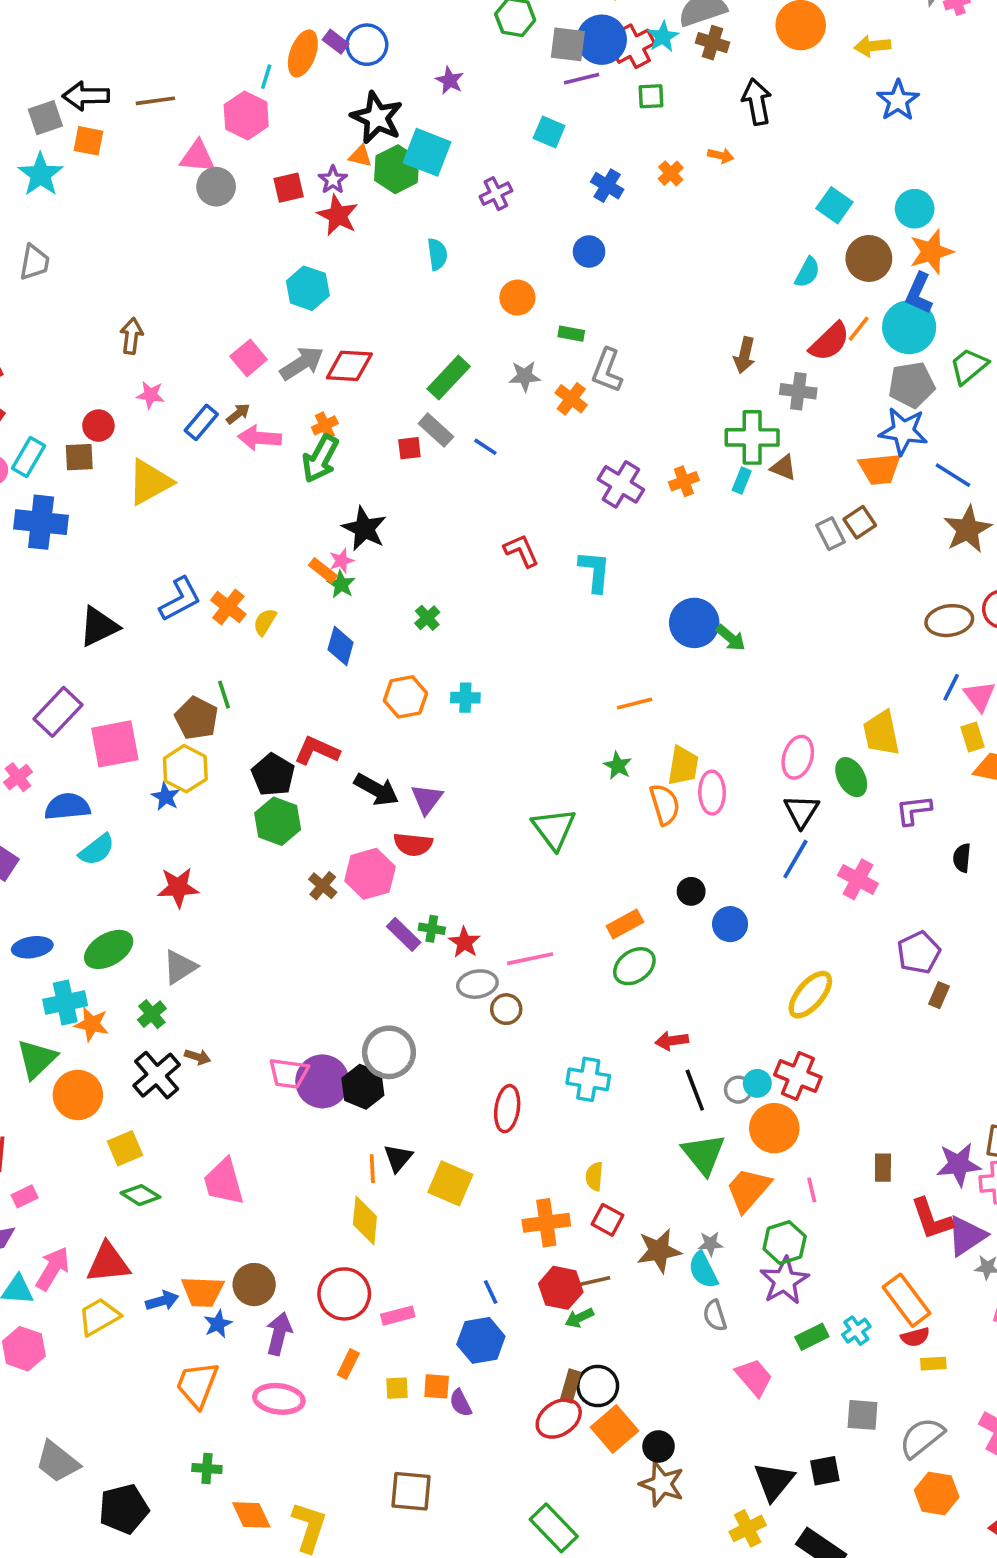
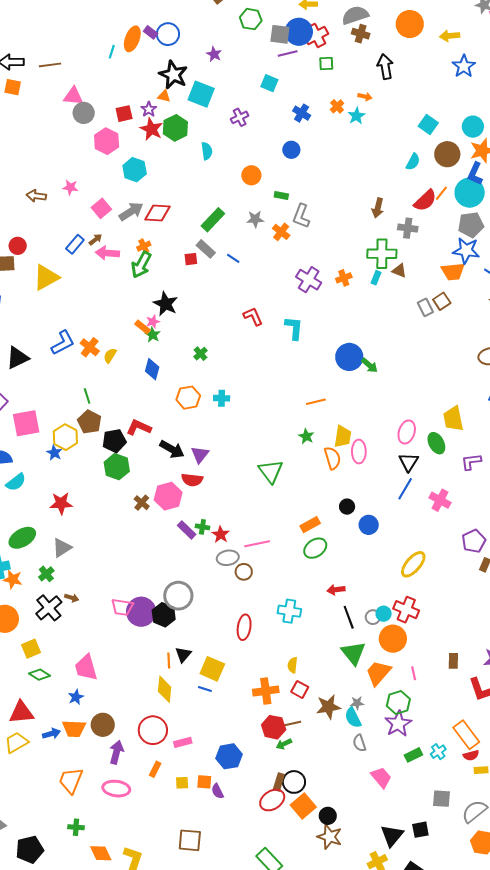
cyan star: (663, 37) -> (356, 116), moved
pink hexagon: (246, 116) -> (107, 141), moved
green hexagon: (397, 169) -> (175, 128), moved
brown arrow: (131, 336) -> (36, 196), turned -90
pink star: (150, 395) -> (70, 187), moved
brown pentagon: (197, 718) -> (90, 422), moved
black pentagon: (273, 775) -> (114, 441), turned 30
blue line: (491, 1292) -> (205, 689), moved, turned -48
blue star: (218, 1324) -> (76, 697), moved

